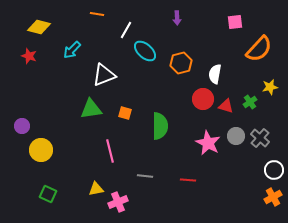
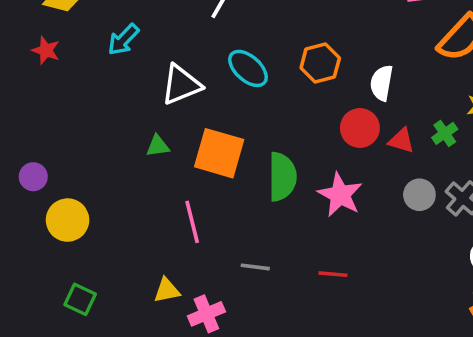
cyan ellipse: (145, 51) -> (248, 68), moved
green triangle: (91, 109) -> (158, 146), size x0.6
orange square: (125, 113) -> (219, 153), size x2.0
pink star: (208, 143) -> (340, 195), moved

